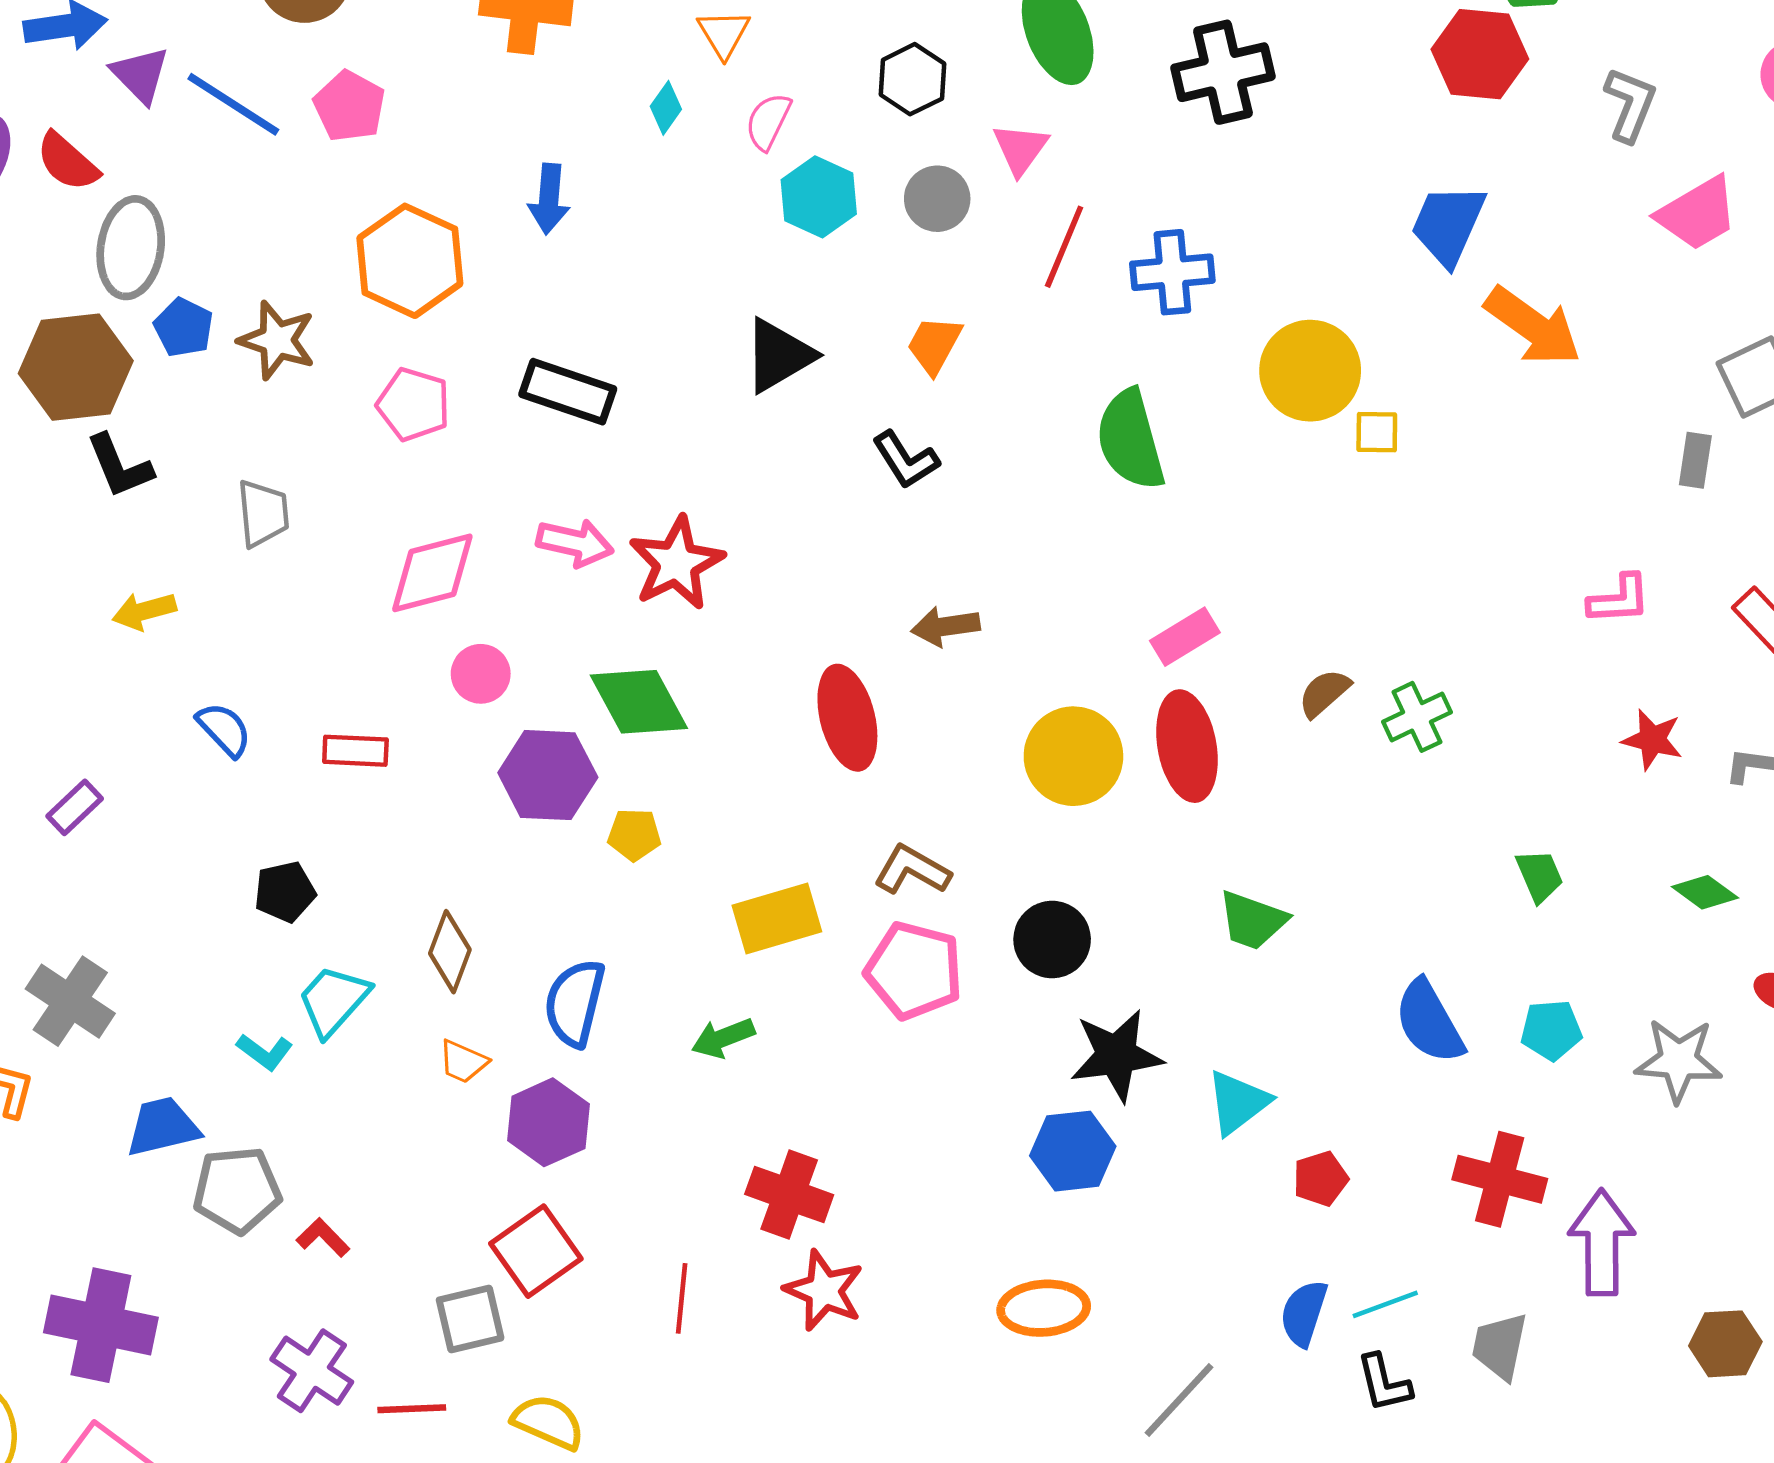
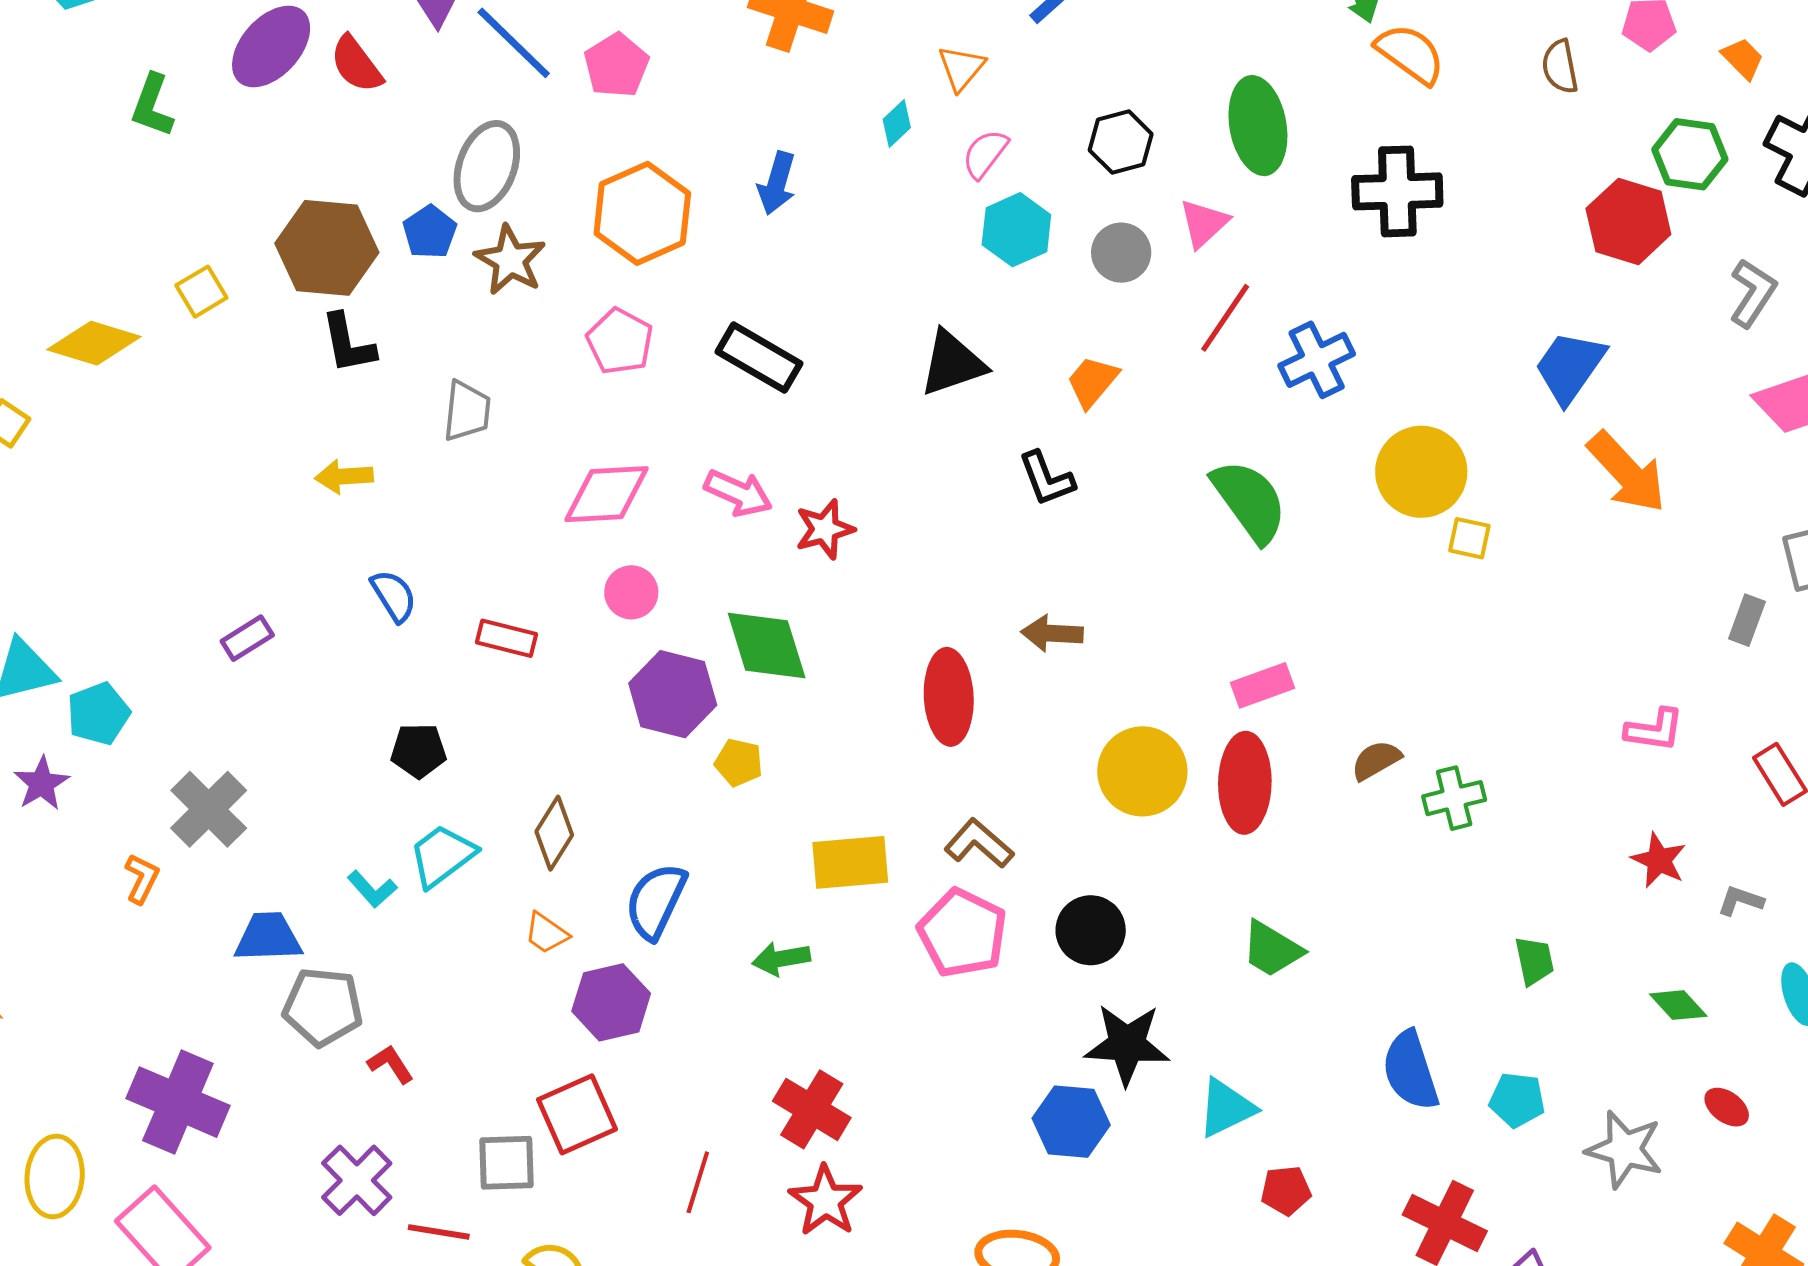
gray ellipse: (131, 248) -> (487, 166), moved
blue cross: (1172, 272) -> (1317, 360), turned -32
green semicircle: (1130, 440) -> (1249, 501), turned 148
red star: (676, 563) -> (825, 529), size x0.7

